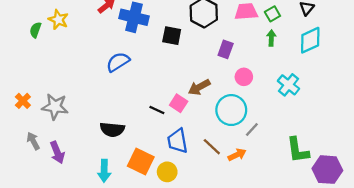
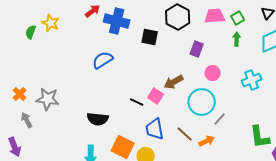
cyan cross: (289, 85) -> (252, 80), turned 30
gray arrow: (33, 141) -> (27, 120), moved
purple arrow: (57, 152) -> (15, 147), moved

